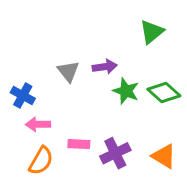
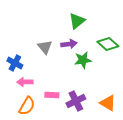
green triangle: (152, 32) -> (77, 21), moved
green star: (126, 91) -> (83, 60), turned -30
green diamond: (164, 93) -> (108, 44), moved

